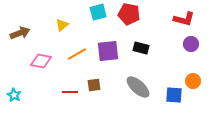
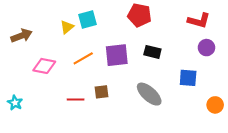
cyan square: (98, 12) -> (87, 19), moved
orange circle: (193, 81) -> (215, 105), moved
blue square: (174, 95) -> (188, 78), moved

